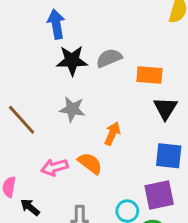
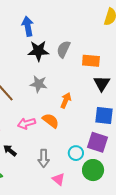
gray semicircle: (109, 58) -> (64, 49), turned -42
purple square: (159, 195) -> (98, 142), turned 30

